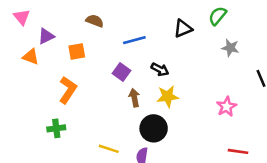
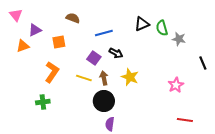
green semicircle: (218, 16) -> (162, 28), moved, turned -56
orange triangle: (31, 57) -> (23, 46), turned -40
black arrow: (160, 70) -> (116, 53), moved
yellow star: (168, 96) -> (130, 77), turned 30
black circle: (154, 128) -> (104, 101), moved
yellow line: (109, 149) -> (84, 78), moved

